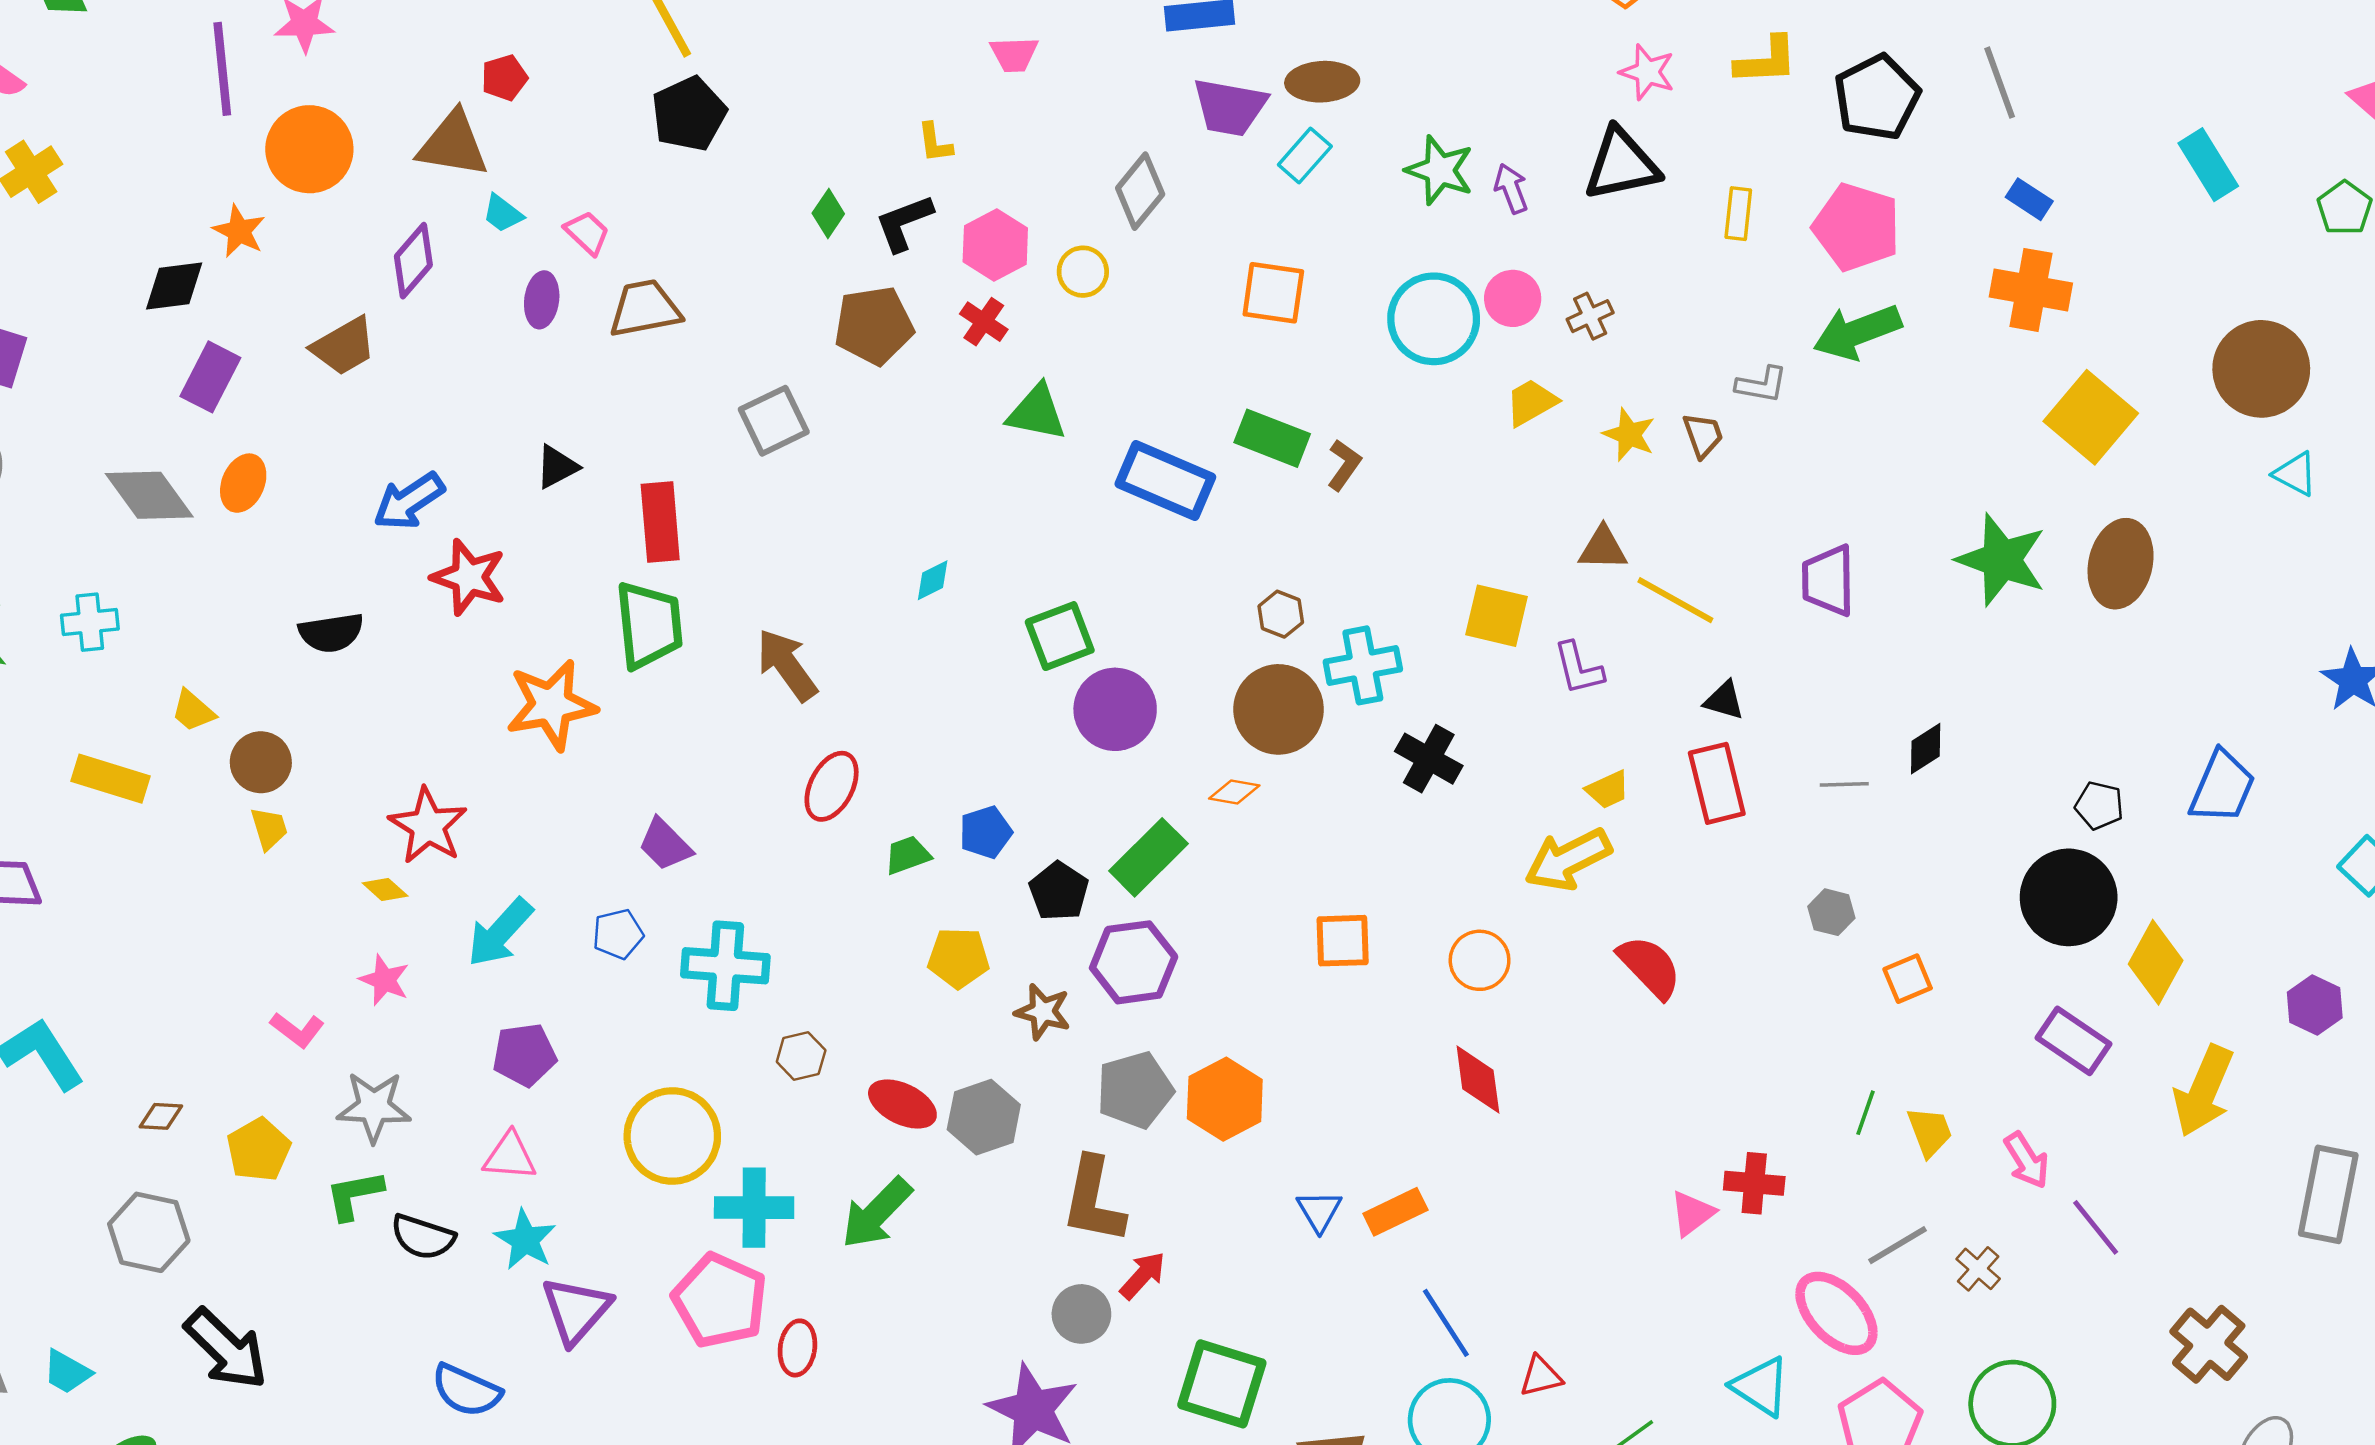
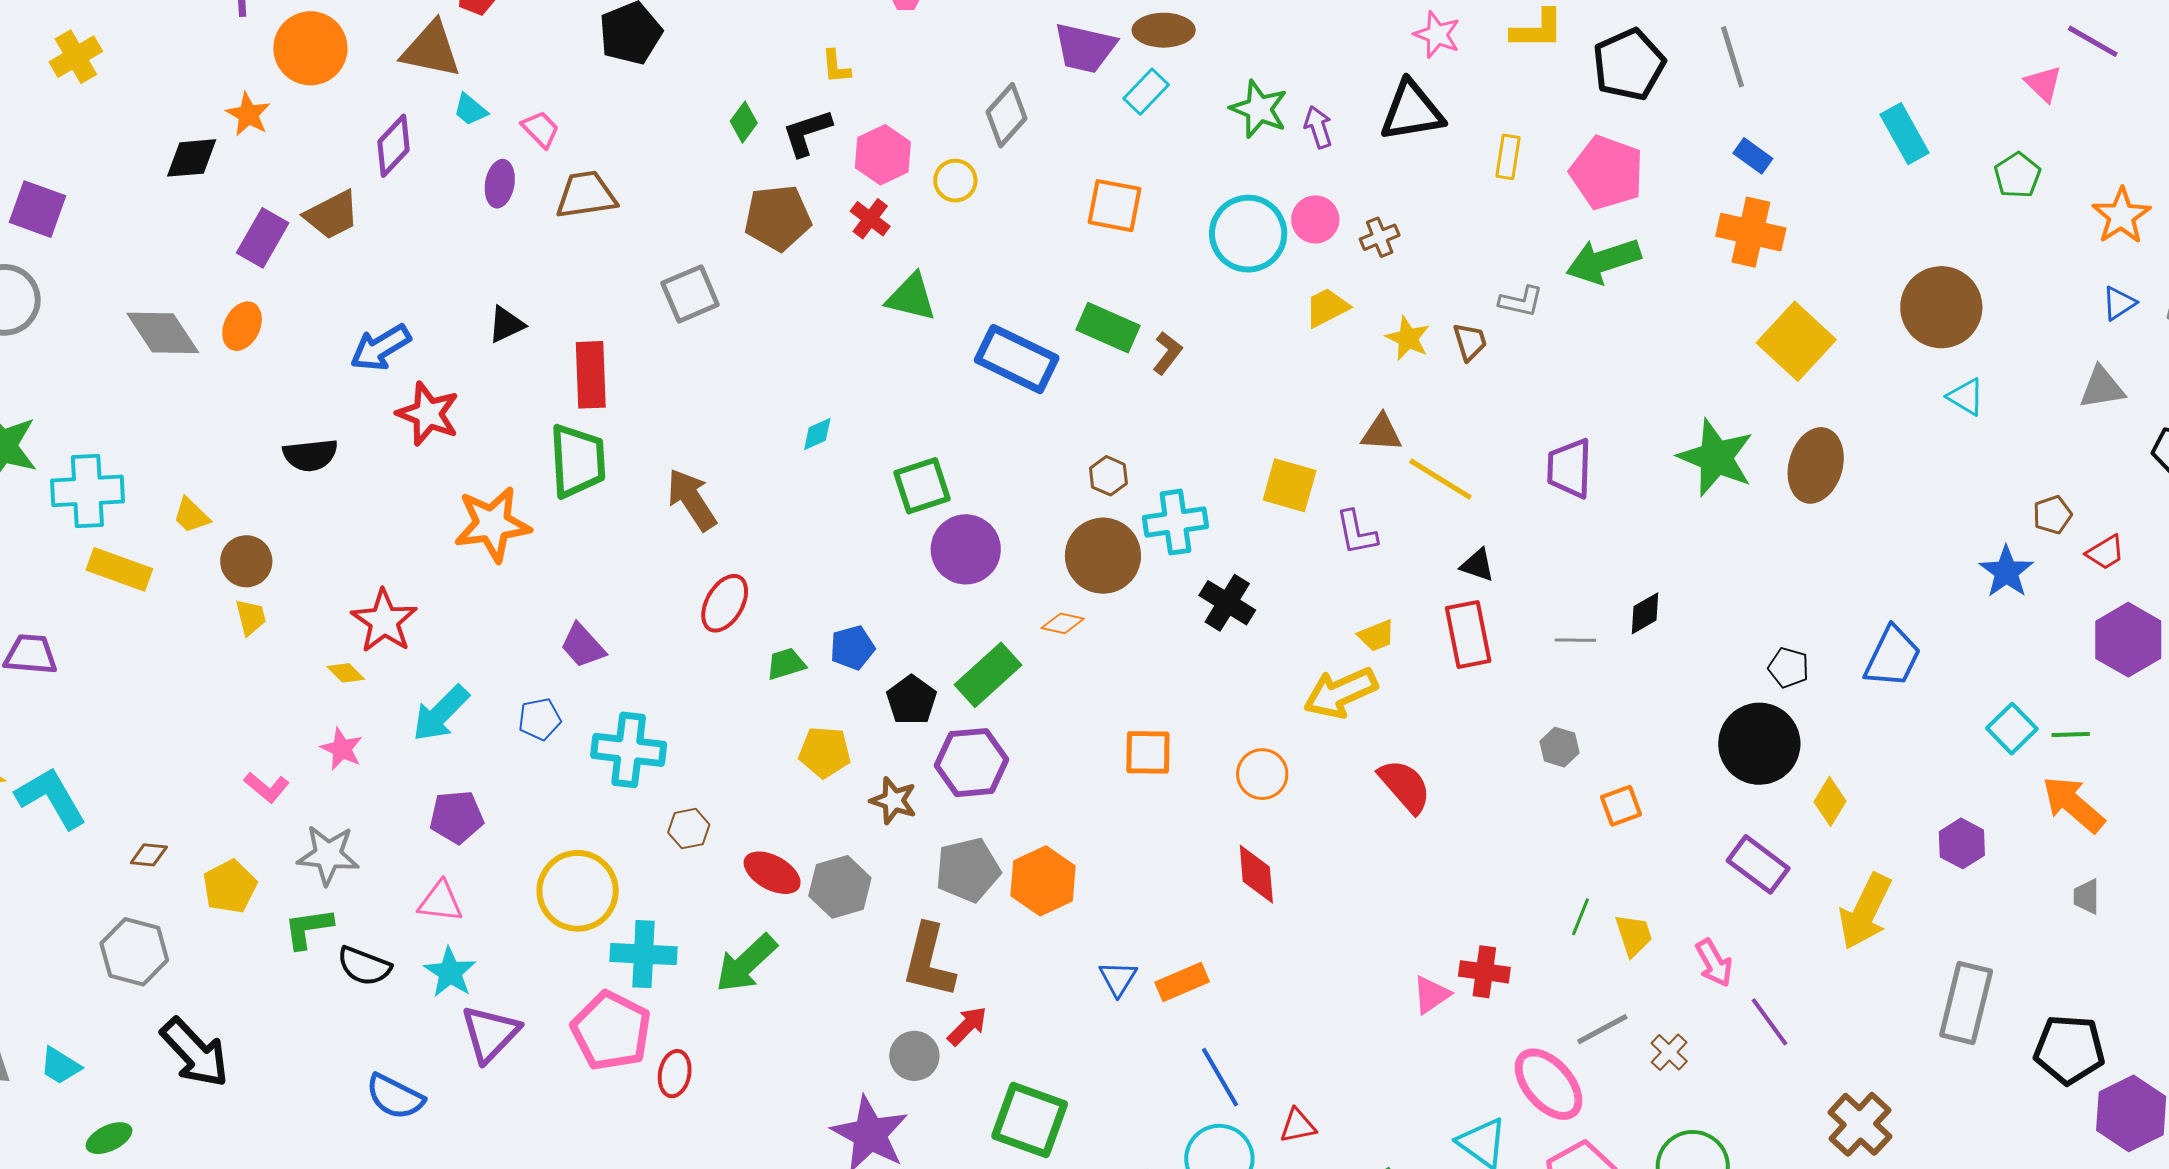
purple rectangle: (210, 377) -> (263, 238), moved
cyan cross: (90, 622) -> (87, 491), moved, size x1.5
yellow diamond: (2156, 962) -> (1830, 801), size x0.7

